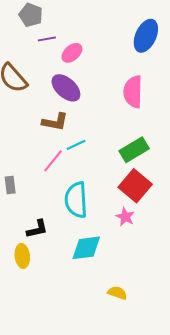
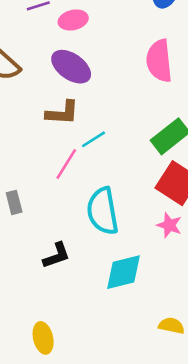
pink ellipse: (72, 53) -> (73, 20), turned 35
yellow ellipse: (22, 256) -> (43, 338), moved

